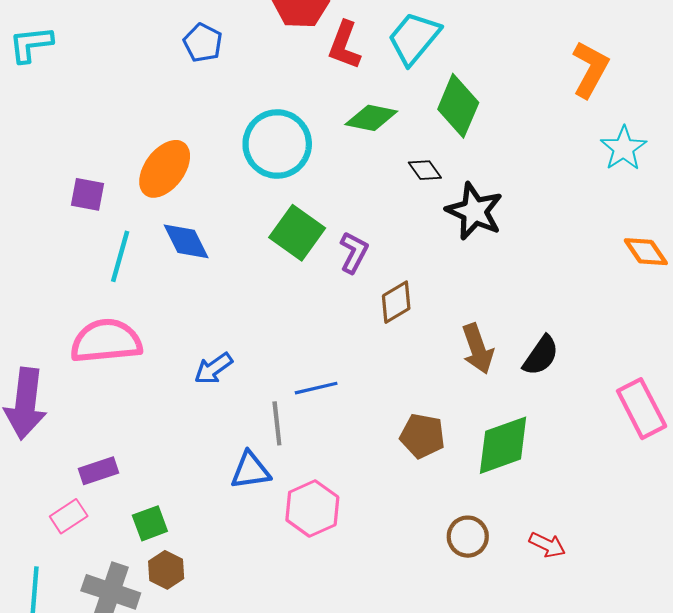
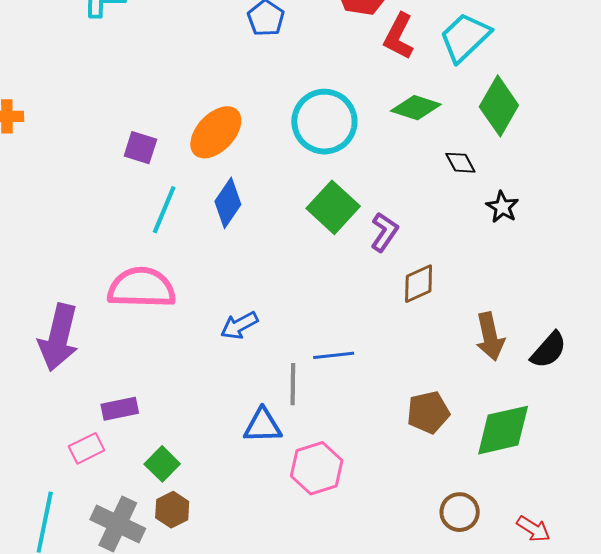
black star: (474, 211) -> (502, 207), size x0.6
blue diamond: (186, 241) -> (228, 203), turned 54
brown pentagon: (422, 436) -> (428, 412), turned -30
green square: (150, 523) -> (162, 464), turned -32

